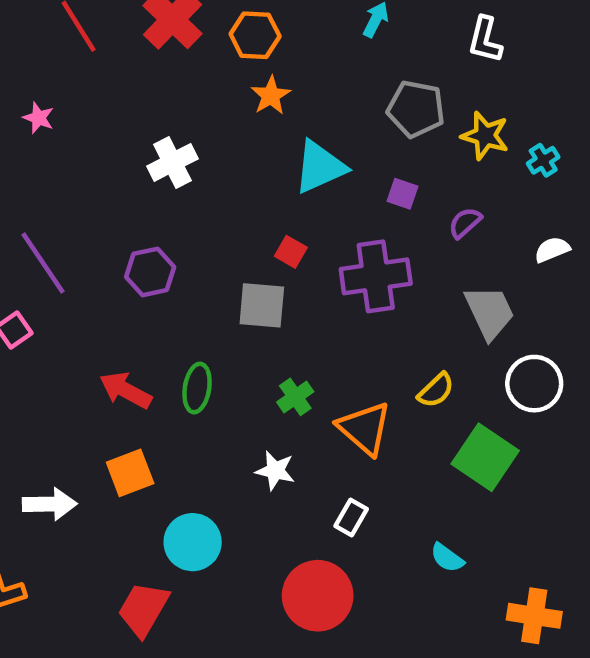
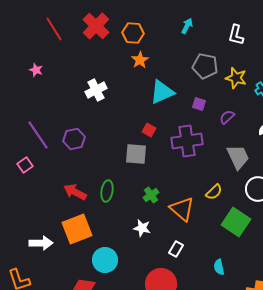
purple hexagon: (150, 272) -> (74, 139), moved
orange square: (130, 473) -> (77, 229), size x1.4
cyan semicircle: (447, 558) -> (219, 267), turned 42

